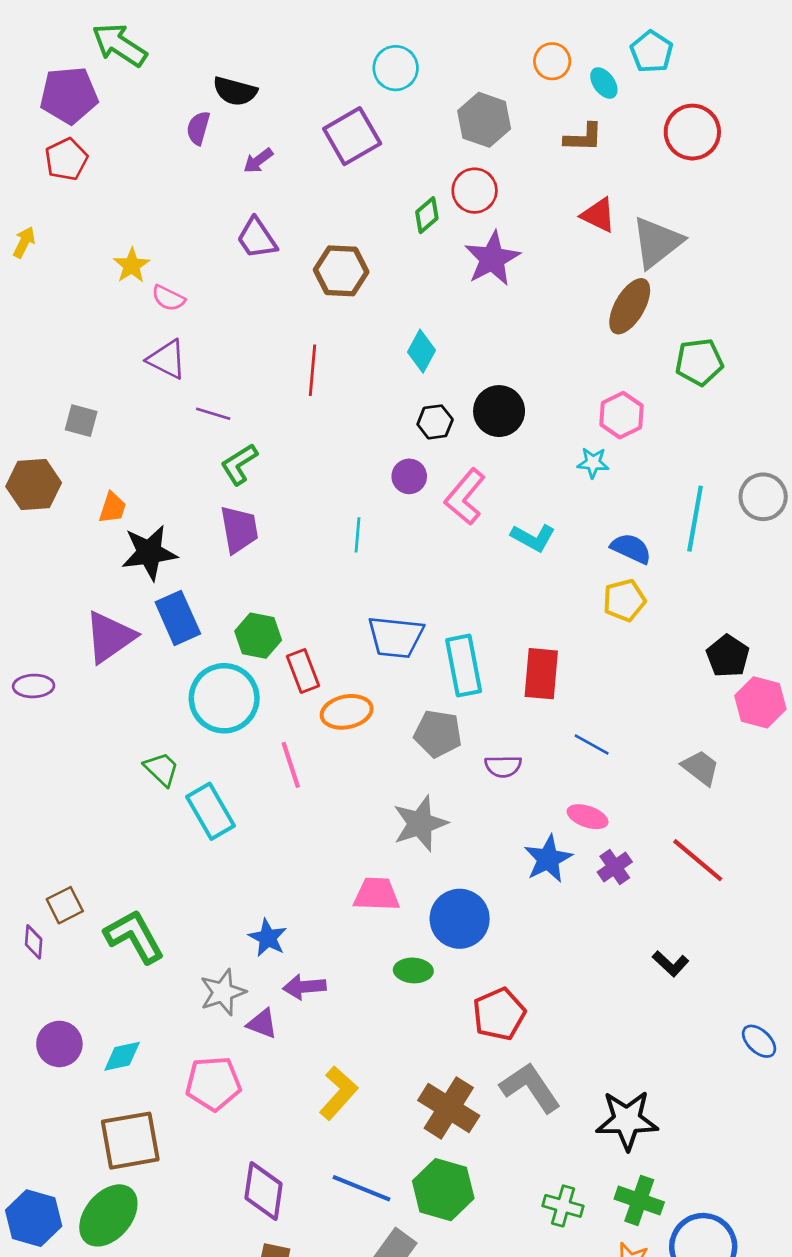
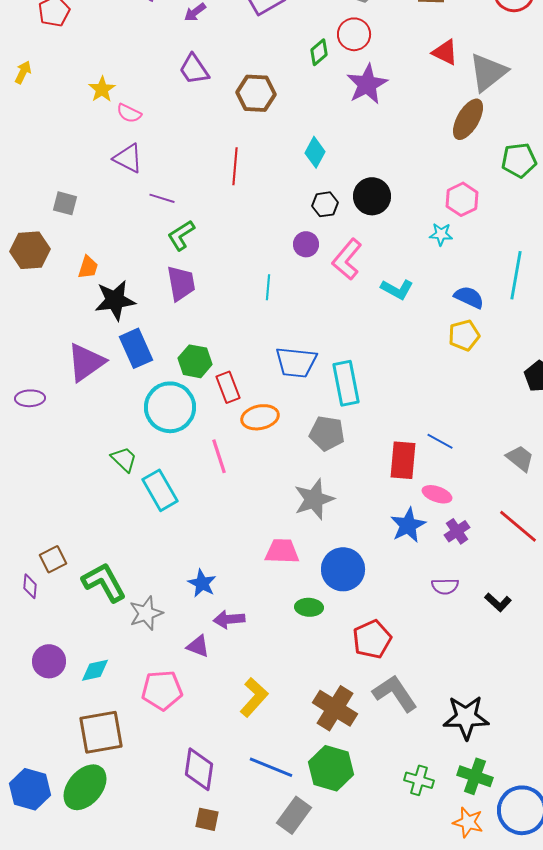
red rectangle: (541, 674) -> (403, 460), moved
purple semicircle: (503, 766) -> (445, 586), moved
gray star: (223, 992) -> (146, 613), moved

